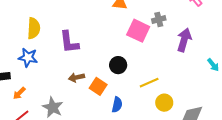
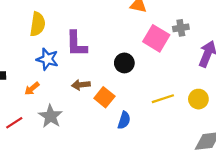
blue star: (28, 57) -> (47, 59), moved
black circle: (118, 65) -> (124, 63), moved
orange arrow: (19, 93) -> (32, 89), moved
yellow circle: (164, 103) -> (198, 99), moved

